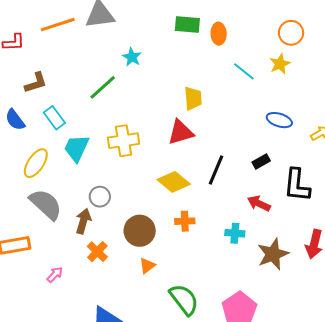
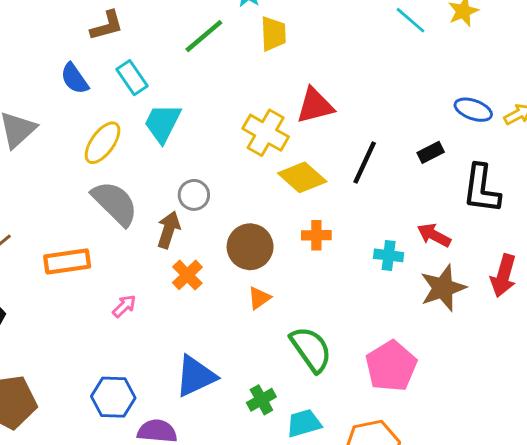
yellow trapezoid: (193, 98) -> (273, 34), moved
blue ellipse: (279, 120) -> (473, 110), moved
yellow cross: (123, 141) -> (266, 133), moved, turned 36
red arrow: (259, 203) -> (434, 235), moved

